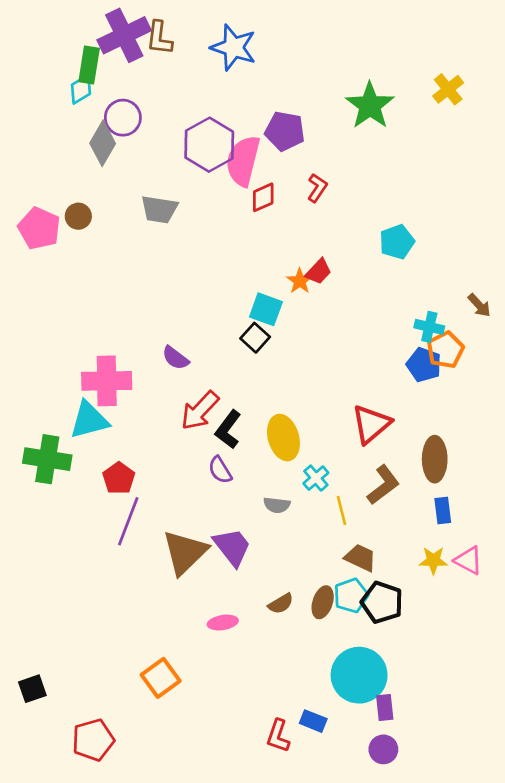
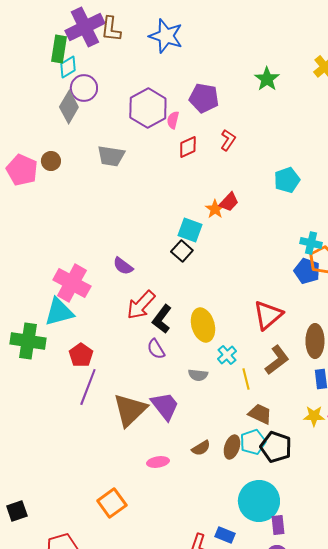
cyan diamond: (81, 89) -> (68, 67), moved
green star: (370, 105) -> (267, 79), size x0.7
pink semicircle: (243, 161) -> (173, 120), size x0.5
pink cross: (107, 381) -> (72, 283), turned 30

